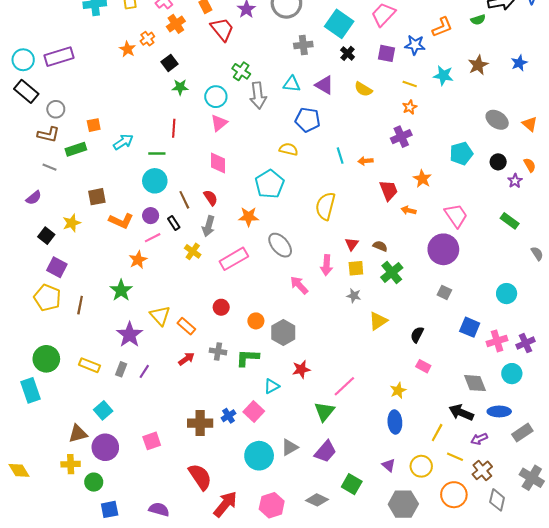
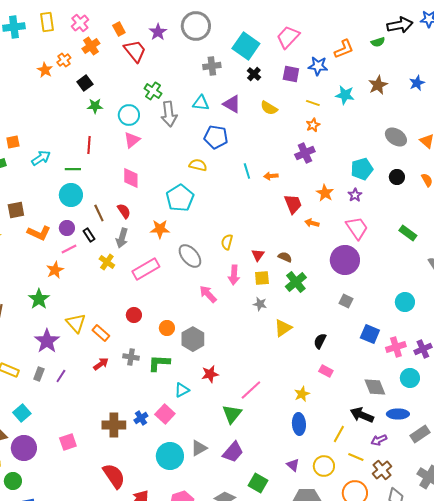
purple star: (515, 181) -> (355, 195), moved
yellow semicircle: (325, 206) -> (227, 242), moved, size x0.6

